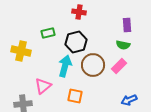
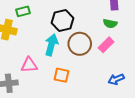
green rectangle: (48, 33) -> (23, 11), moved
pink triangle: (43, 86) -> (29, 65), turned 36

